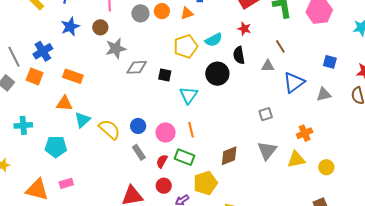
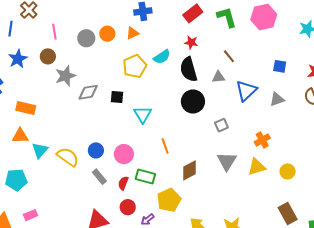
black semicircle: (239, 55) -> (189, 69), size x1.4
black circle: (217, 74) -> (193, 101), moved
orange line: (191, 130) -> (165, 146), moved

